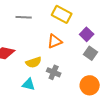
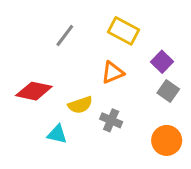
gray line: (24, 17) -> (65, 35), turned -56
cyan triangle: (29, 84) -> (57, 134), moved

